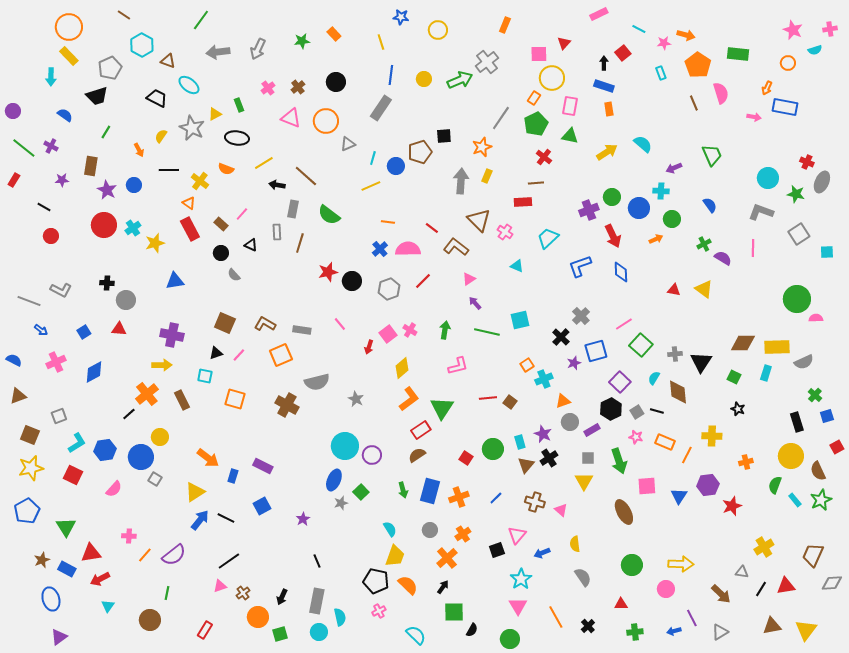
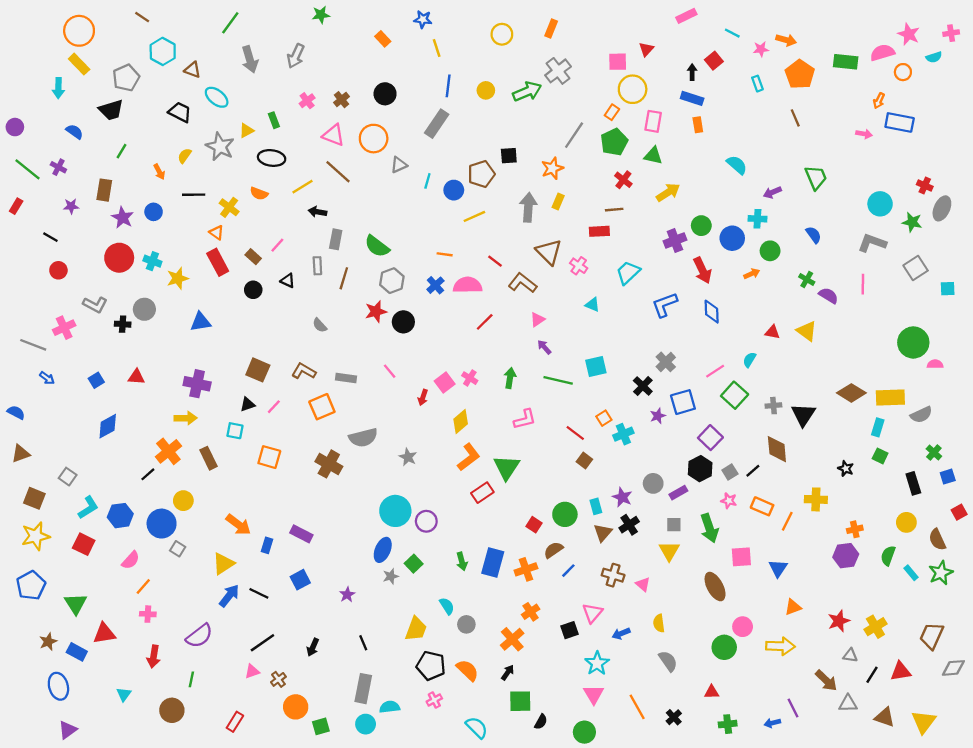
blue star: (401, 17) -> (423, 19), moved
orange rectangle: (505, 25) -> (551, 29), moved
green star: (302, 41) -> (321, 15), moved
gray arrow: (218, 52) -> (250, 59), turned -100
pink semicircle: (721, 93) -> (882, 53), moved, turned -90
yellow arrow: (607, 152) -> (668, 192), moved
brown line: (306, 176) -> (338, 172), moved
yellow line: (371, 186) -> (474, 216), moved
cyan cross: (133, 228) -> (152, 261), turned -35
green cross: (704, 244) -> (807, 279), turned -32
gray semicircle: (234, 275) -> (320, 325), moved
gray hexagon: (389, 289) -> (392, 281), moved
gray L-shape: (61, 290) -> (95, 305), moved
gray circle: (126, 300) -> (144, 309), moved
brown diamond: (743, 343) -> (851, 393), turned 30
pink cross: (56, 362) -> (64, 328), moved
green square: (734, 377) -> (880, 456), moved
cyan semicircle: (654, 378) -> (749, 360), moved
red line: (488, 398) -> (575, 433), moved, turned 42
orange triangle: (563, 401) -> (793, 607), moved
black line: (657, 411) -> (753, 471), turned -56
gray square: (59, 416) -> (68, 477), turned -35
brown semicircle: (417, 455) -> (553, 550), moved
yellow circle: (791, 456) -> (906, 522), size x0.7
purple hexagon: (708, 485) -> (846, 556), moved
red star: (732, 506) -> (839, 621), moved
gray circle: (430, 530) -> (466, 624), moved
orange line: (145, 555) -> (143, 587), moved
yellow trapezoid: (395, 556) -> (416, 629), moved
red arrow: (100, 579) -> (154, 656), moved, turned -54
pink circle: (666, 589) -> (743, 627), moved
black arrow: (282, 597) -> (313, 647), moved
cyan semicircle: (340, 617) -> (390, 707), turned -84
brown triangle: (772, 626) -> (885, 717), turned 30
gray triangle: (720, 632) -> (848, 703), moved, turned 30

